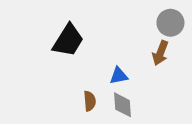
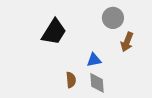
gray circle: (170, 23) -> (113, 18), moved

